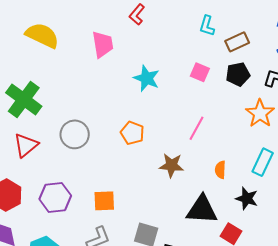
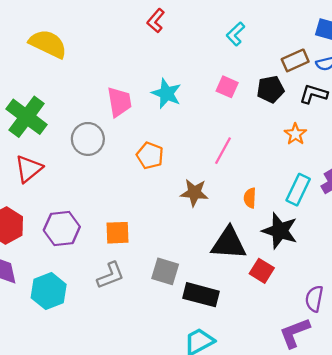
cyan L-shape: (207, 26) -> (236, 34), turned 30
brown rectangle: (237, 42) -> (295, 60), moved
pink trapezoid: (103, 44) -> (119, 102), moved
orange star: (260, 113) -> (295, 134), size x0.7
gray circle: (75, 134) -> (88, 139), moved
black star: (247, 198) -> (280, 231), size x1.4

